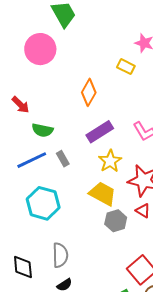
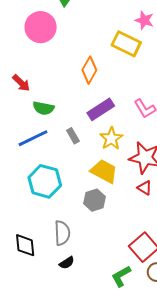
yellow rectangle: (126, 67) -> (126, 44), size x1.6
gray rectangle: (63, 159) -> (73, 136), moved
gray hexagon: (116, 221) -> (95, 200), moved

